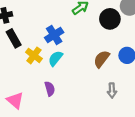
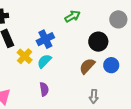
black circle: (110, 19) -> (98, 42), moved
purple semicircle: (50, 89) -> (44, 89), moved

